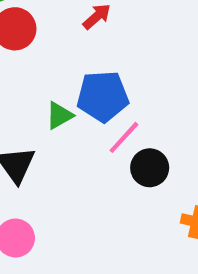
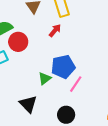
black circle: (150, 168) -> (66, 115), moved

